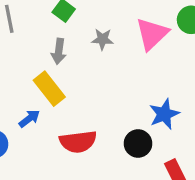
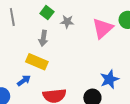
gray star: (102, 39) -> (67, 22), moved
yellow rectangle: (49, 89) -> (37, 62), turned -30

